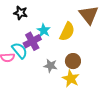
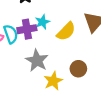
brown circle: (73, 61) -> (78, 69), moved
gray star: (50, 66) -> (37, 61), size x1.5

